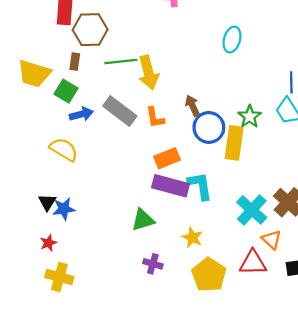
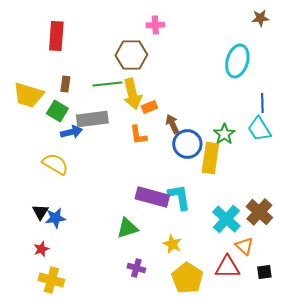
brown hexagon: (90, 30) -> (131, 55), moved
cyan ellipse: (232, 40) -> (237, 61), moved, size x1.4
gray rectangle: (120, 111) -> (92, 119), moved, turned -44
orange rectangle: (167, 158) -> (149, 107), moved, size x0.7

